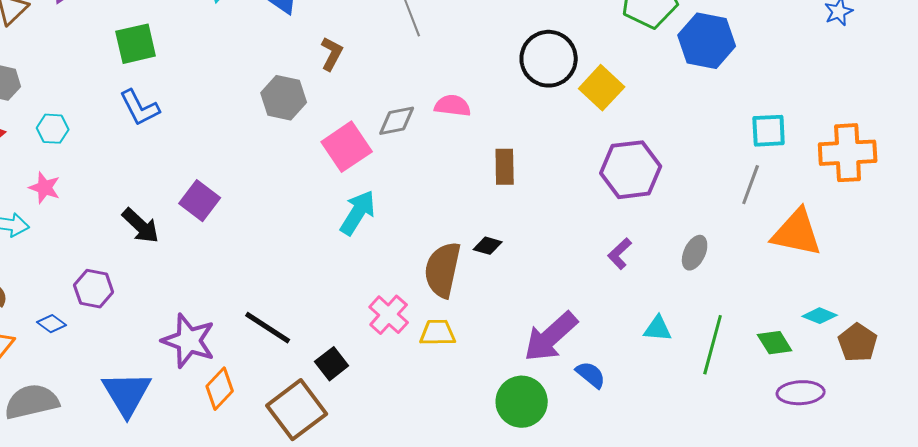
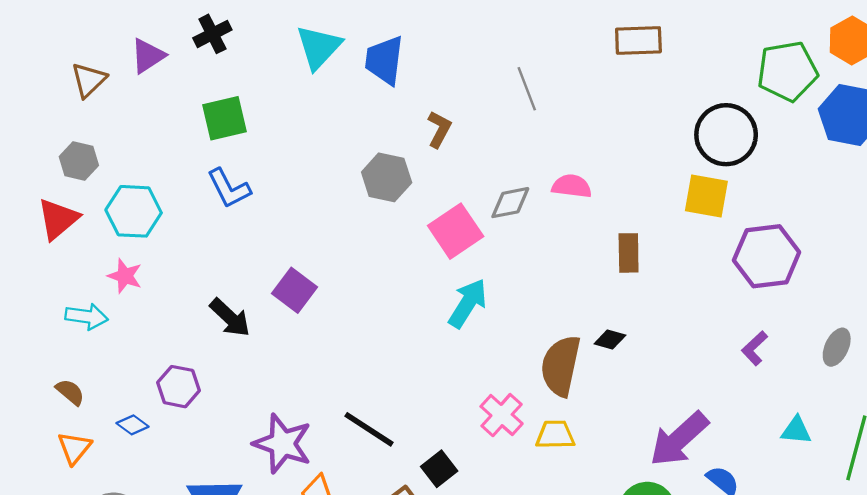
black circle: (549, 59) -> (726, 135), moved
yellow square: (602, 88) -> (706, 196), moved, turned -33
cyan hexagon: (53, 129) -> (134, 211), size x1.6

